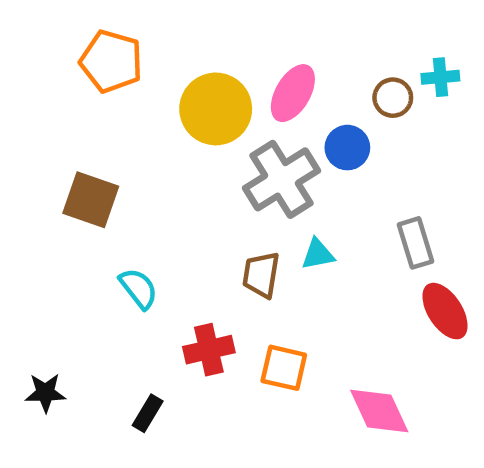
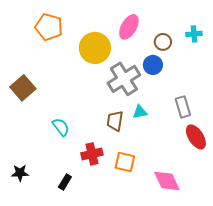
pink ellipse: (293, 93) -> (129, 27), moved
brown circle: (393, 98) -> (163, 42), moved
brown square: (91, 200) -> (23, 88), moved, turned 30

